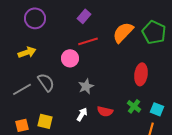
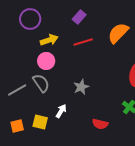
yellow arrow: (27, 52) -> (49, 40), moved
pink circle: (70, 58) -> (46, 61), moved
red semicircle: (105, 111) -> (100, 124), moved
white arrow: (82, 114) -> (61, 111), moved

